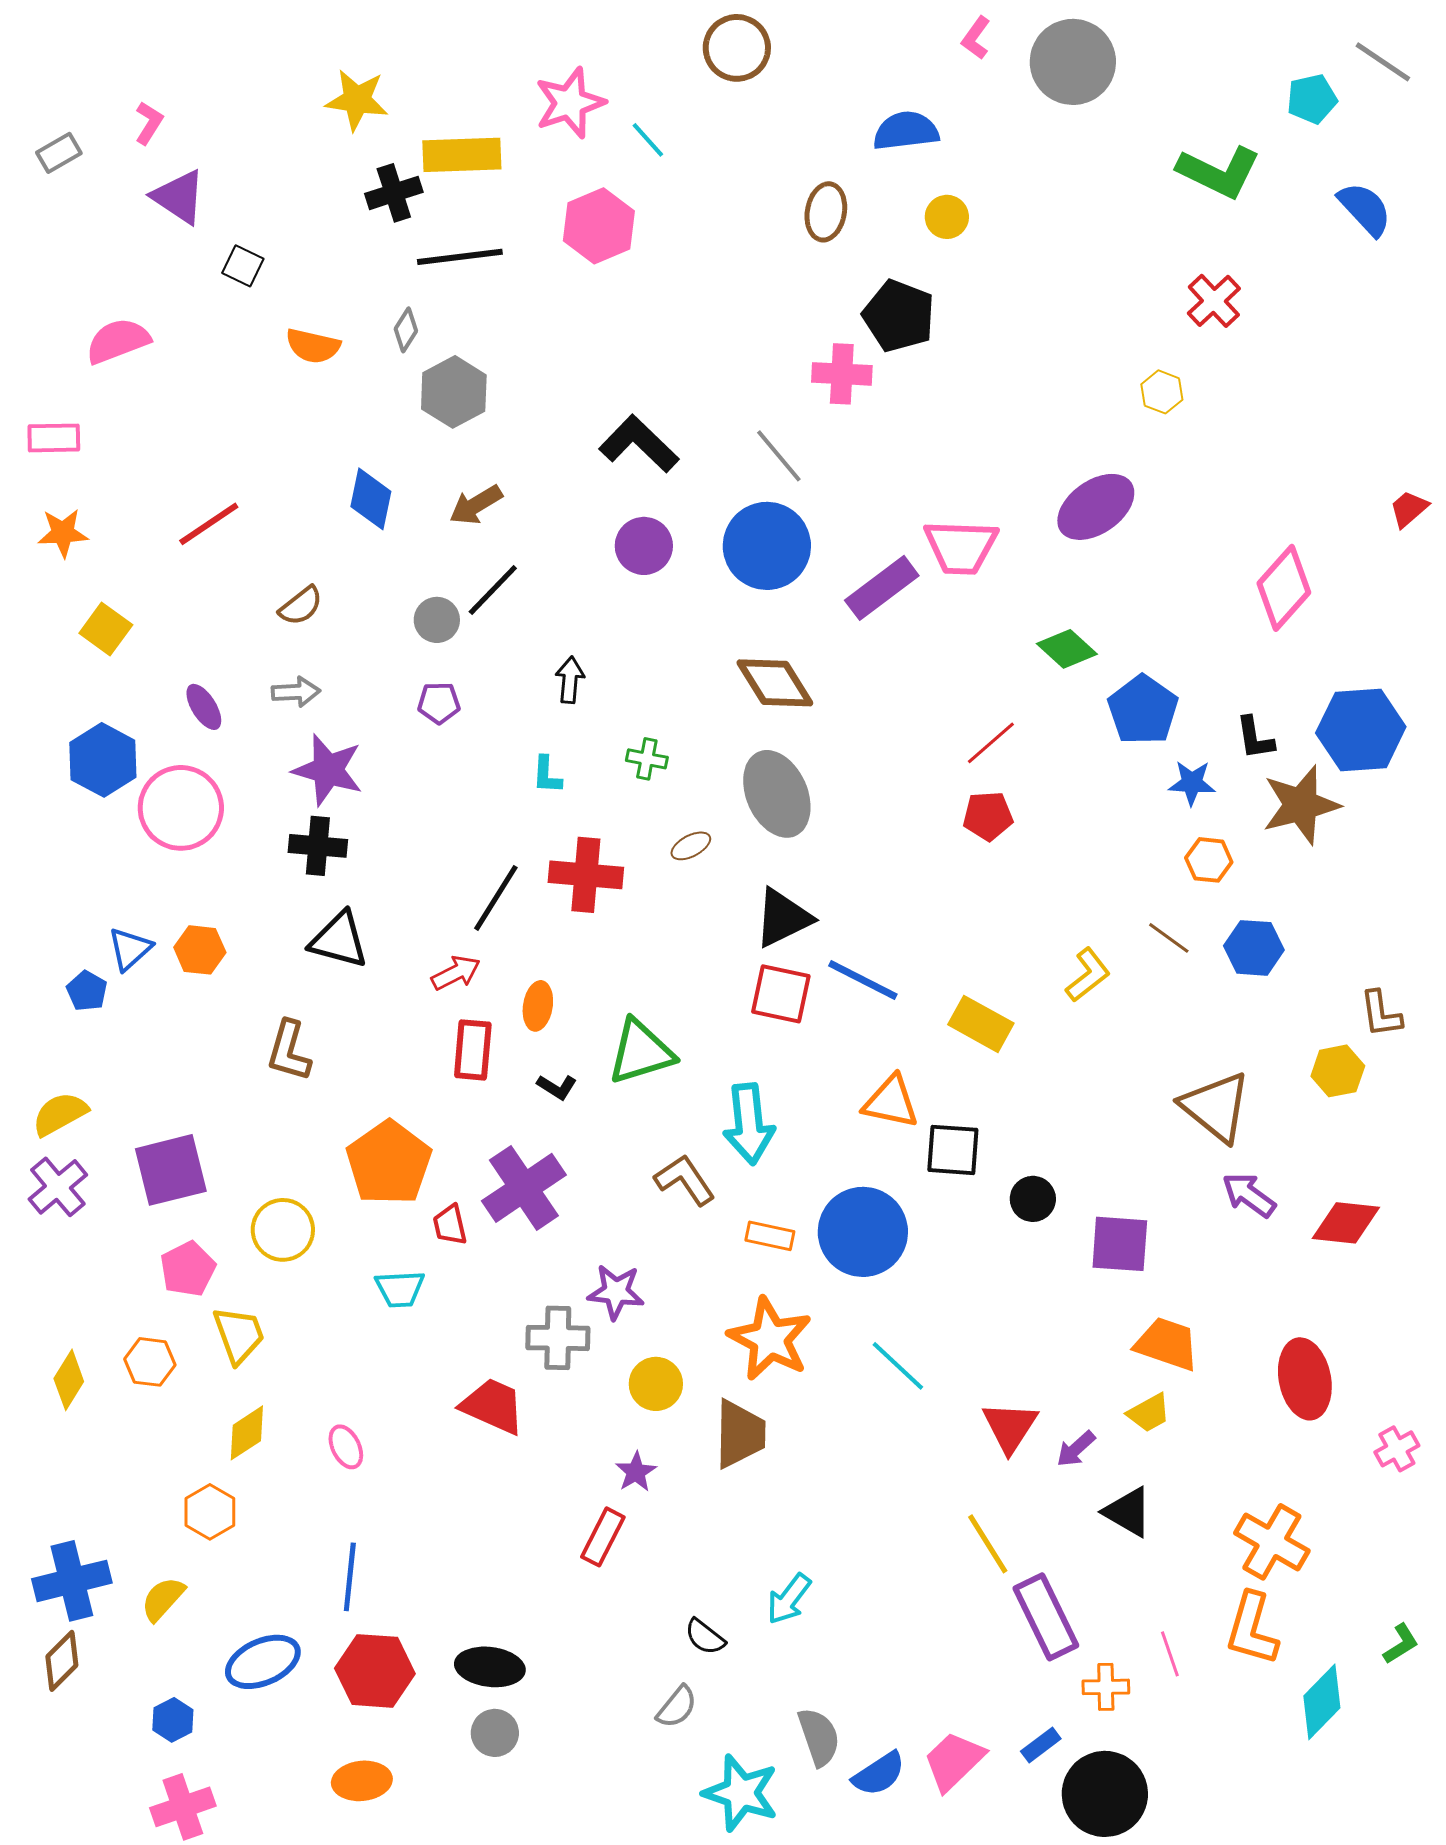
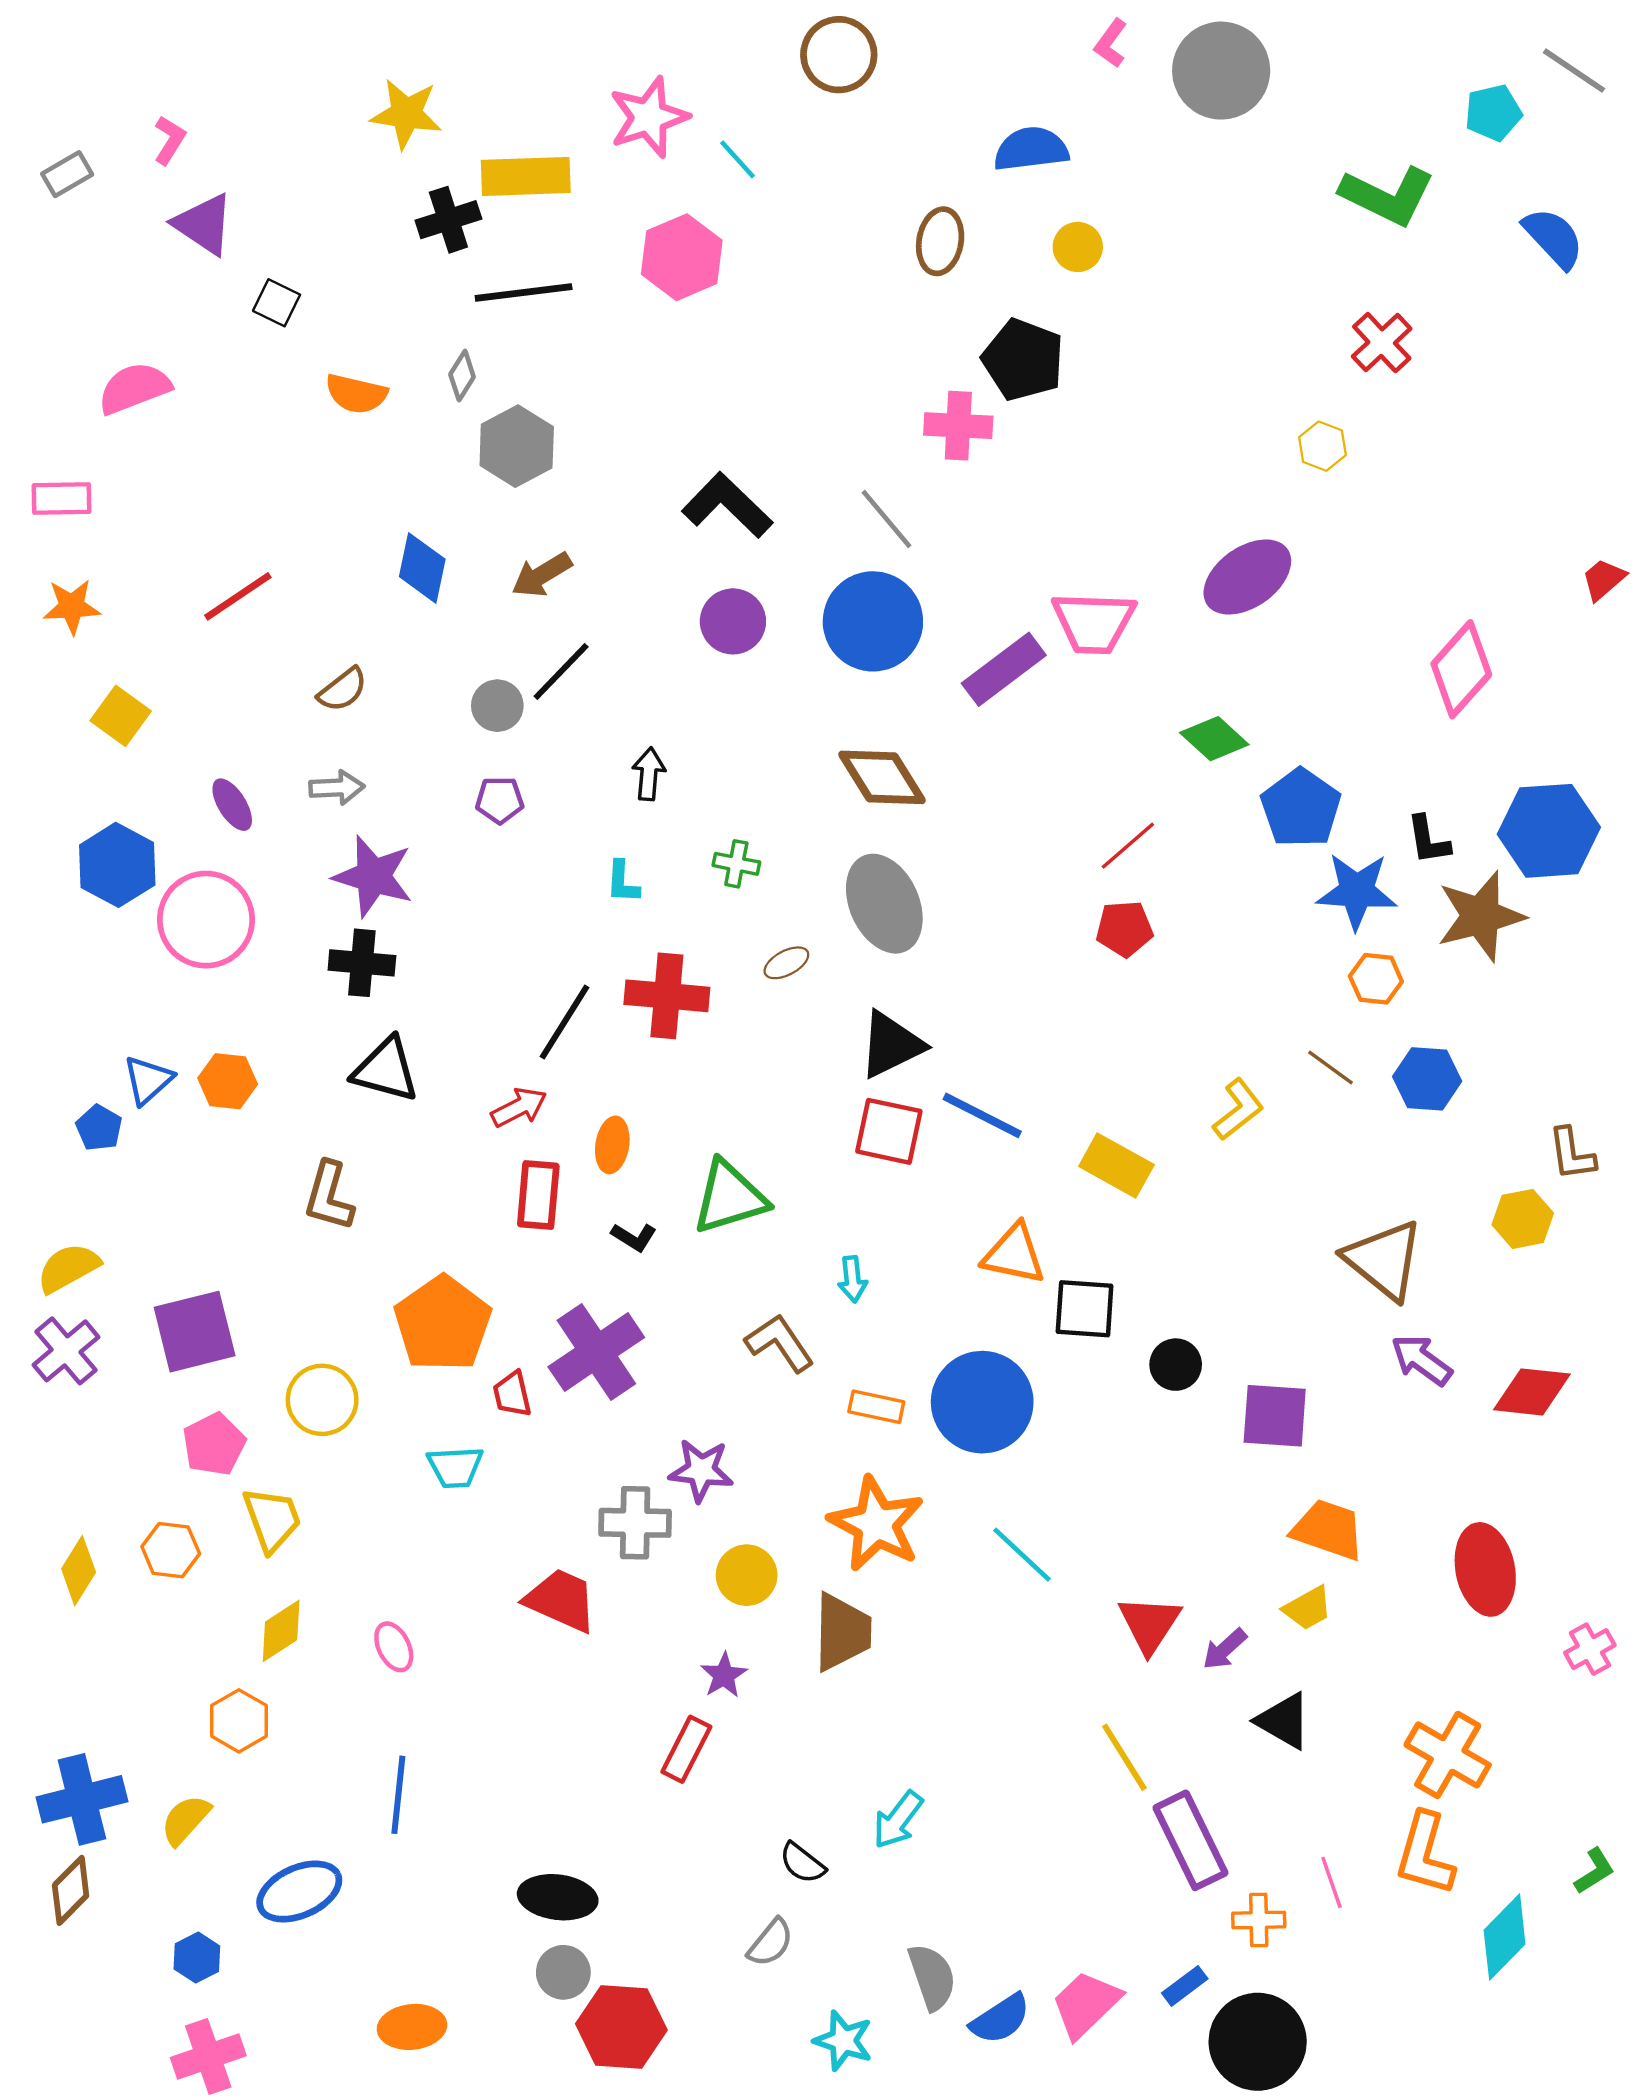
blue star: (1192, 783) -> (1357, 891), size x1.5
cyan arrow: (749, 1124) -> (852, 1279), size x0.5
red hexagon: (375, 1671) -> (621, 2027), moved
cyan star: (741, 1793) -> (843, 2041), size x0.7

